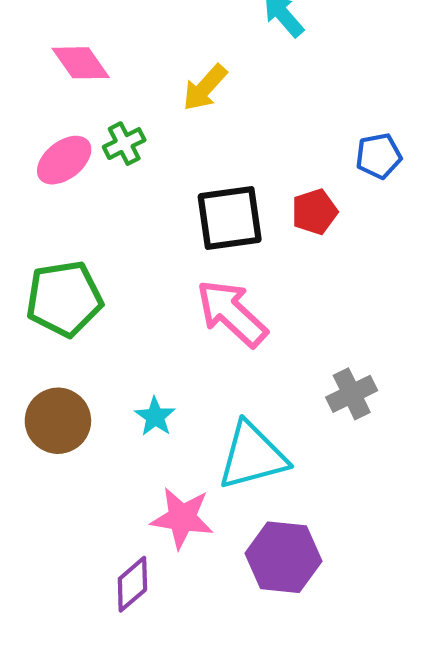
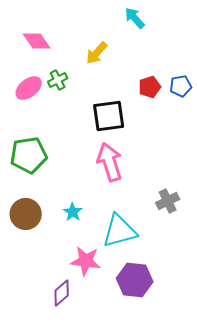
red pentagon: (314, 212) -> (150, 87), moved
pink arrow: (232, 313) -> (110, 162), turned 30

